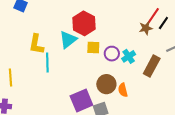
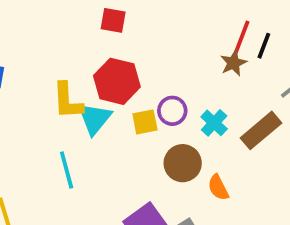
yellow L-shape: (36, 44) -> (68, 101), moved
purple circle: (112, 54) -> (172, 111), moved
brown rectangle: (152, 66) -> (261, 130), turned 35
brown circle: (106, 84) -> (183, 163), moved

